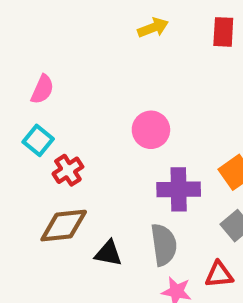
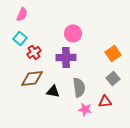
purple cross: (179, 189) -> (66, 57), moved

